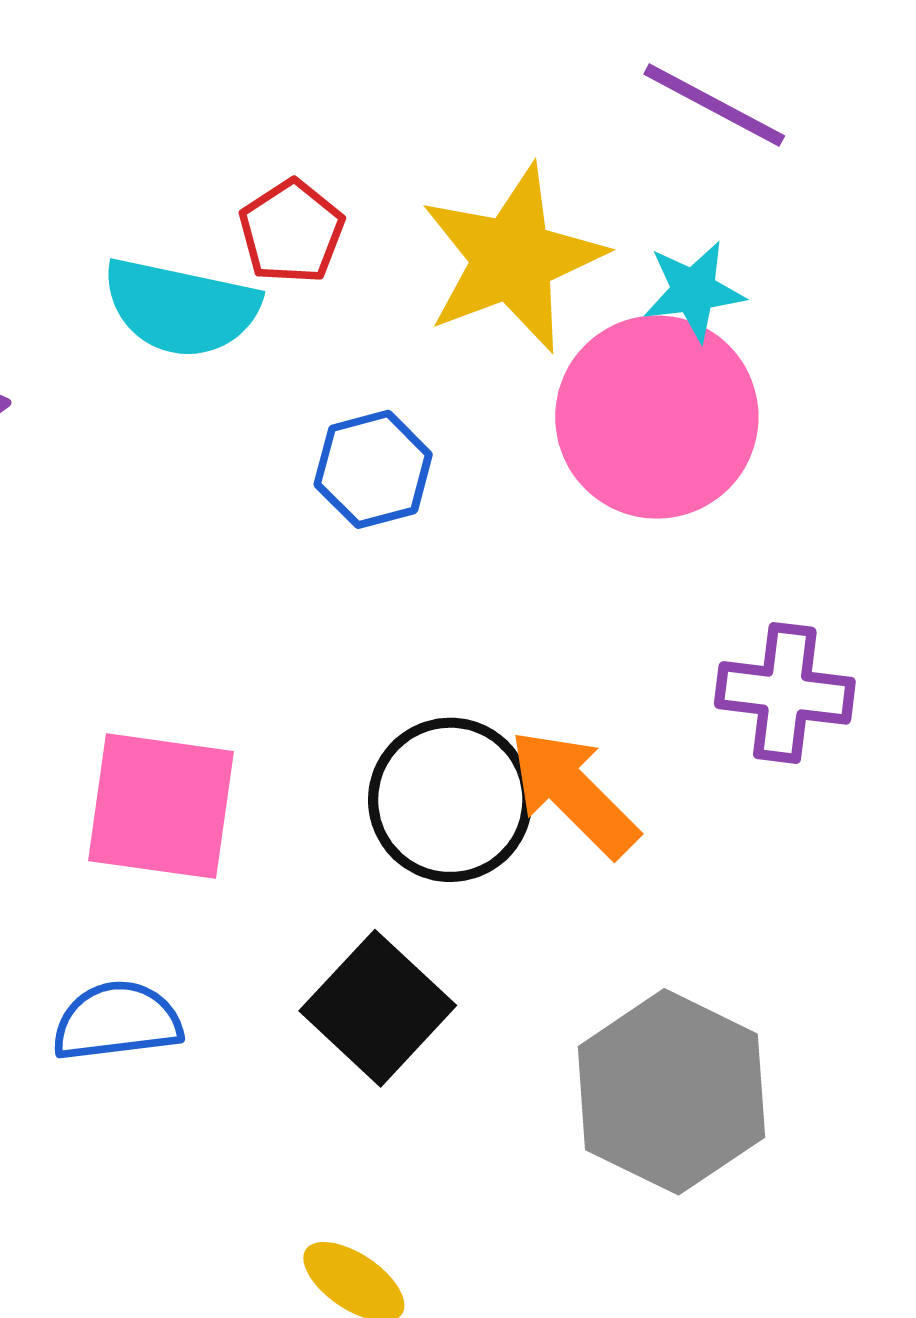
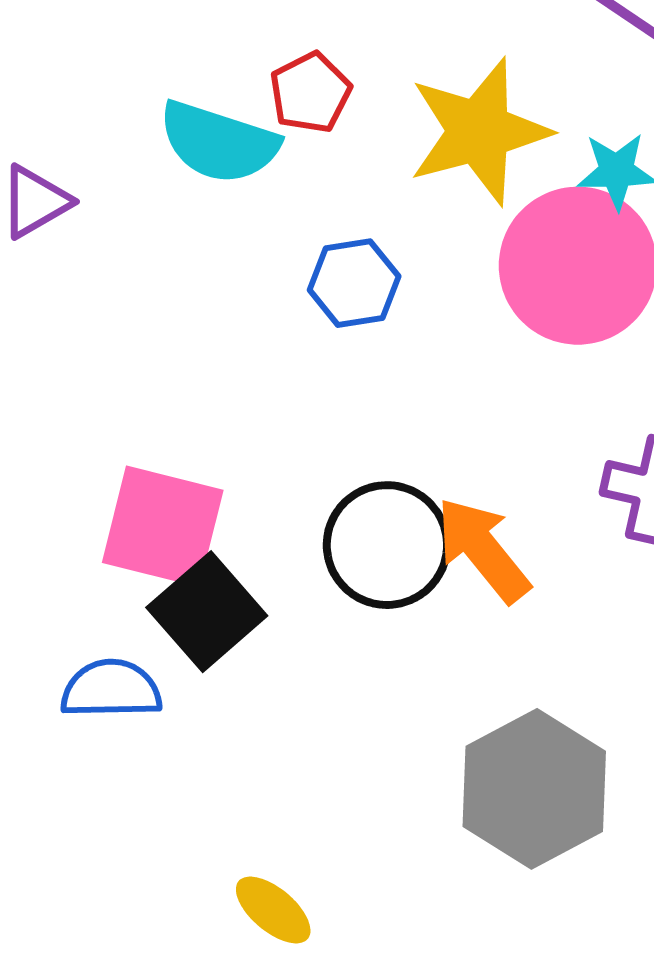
black square: (378, 1008) -> (207, 612), moved

